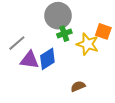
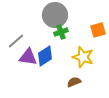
orange square: (103, 31) -> (98, 30), turned -35
yellow star: (88, 44) -> (83, 57), moved

